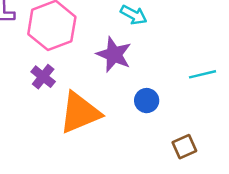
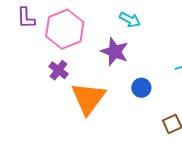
orange triangle: (80, 113) -> (88, 98), turned -30

